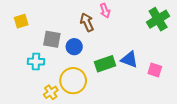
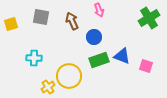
yellow square: (21, 21) -> (11, 24), moved
brown arrow: (87, 22) -> (72, 21), moved
gray square: (52, 39) -> (41, 17), moved
blue circle: (74, 47) -> (94, 37), moved

